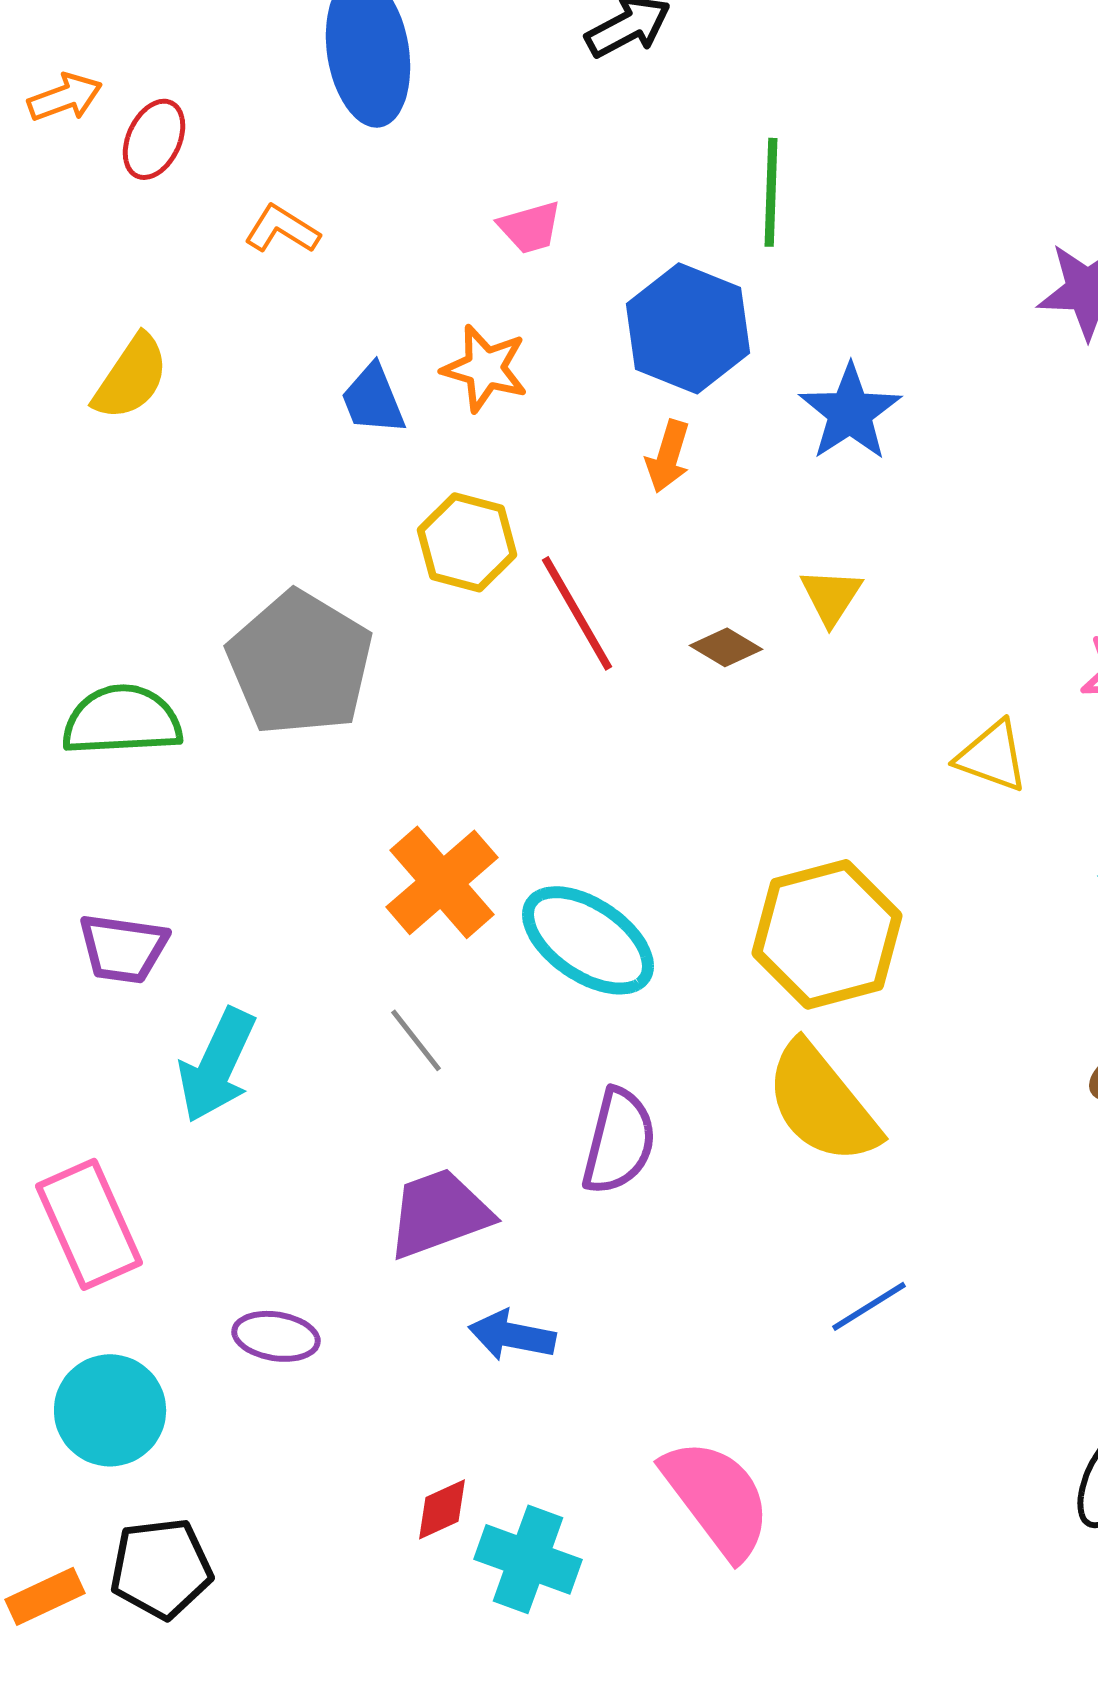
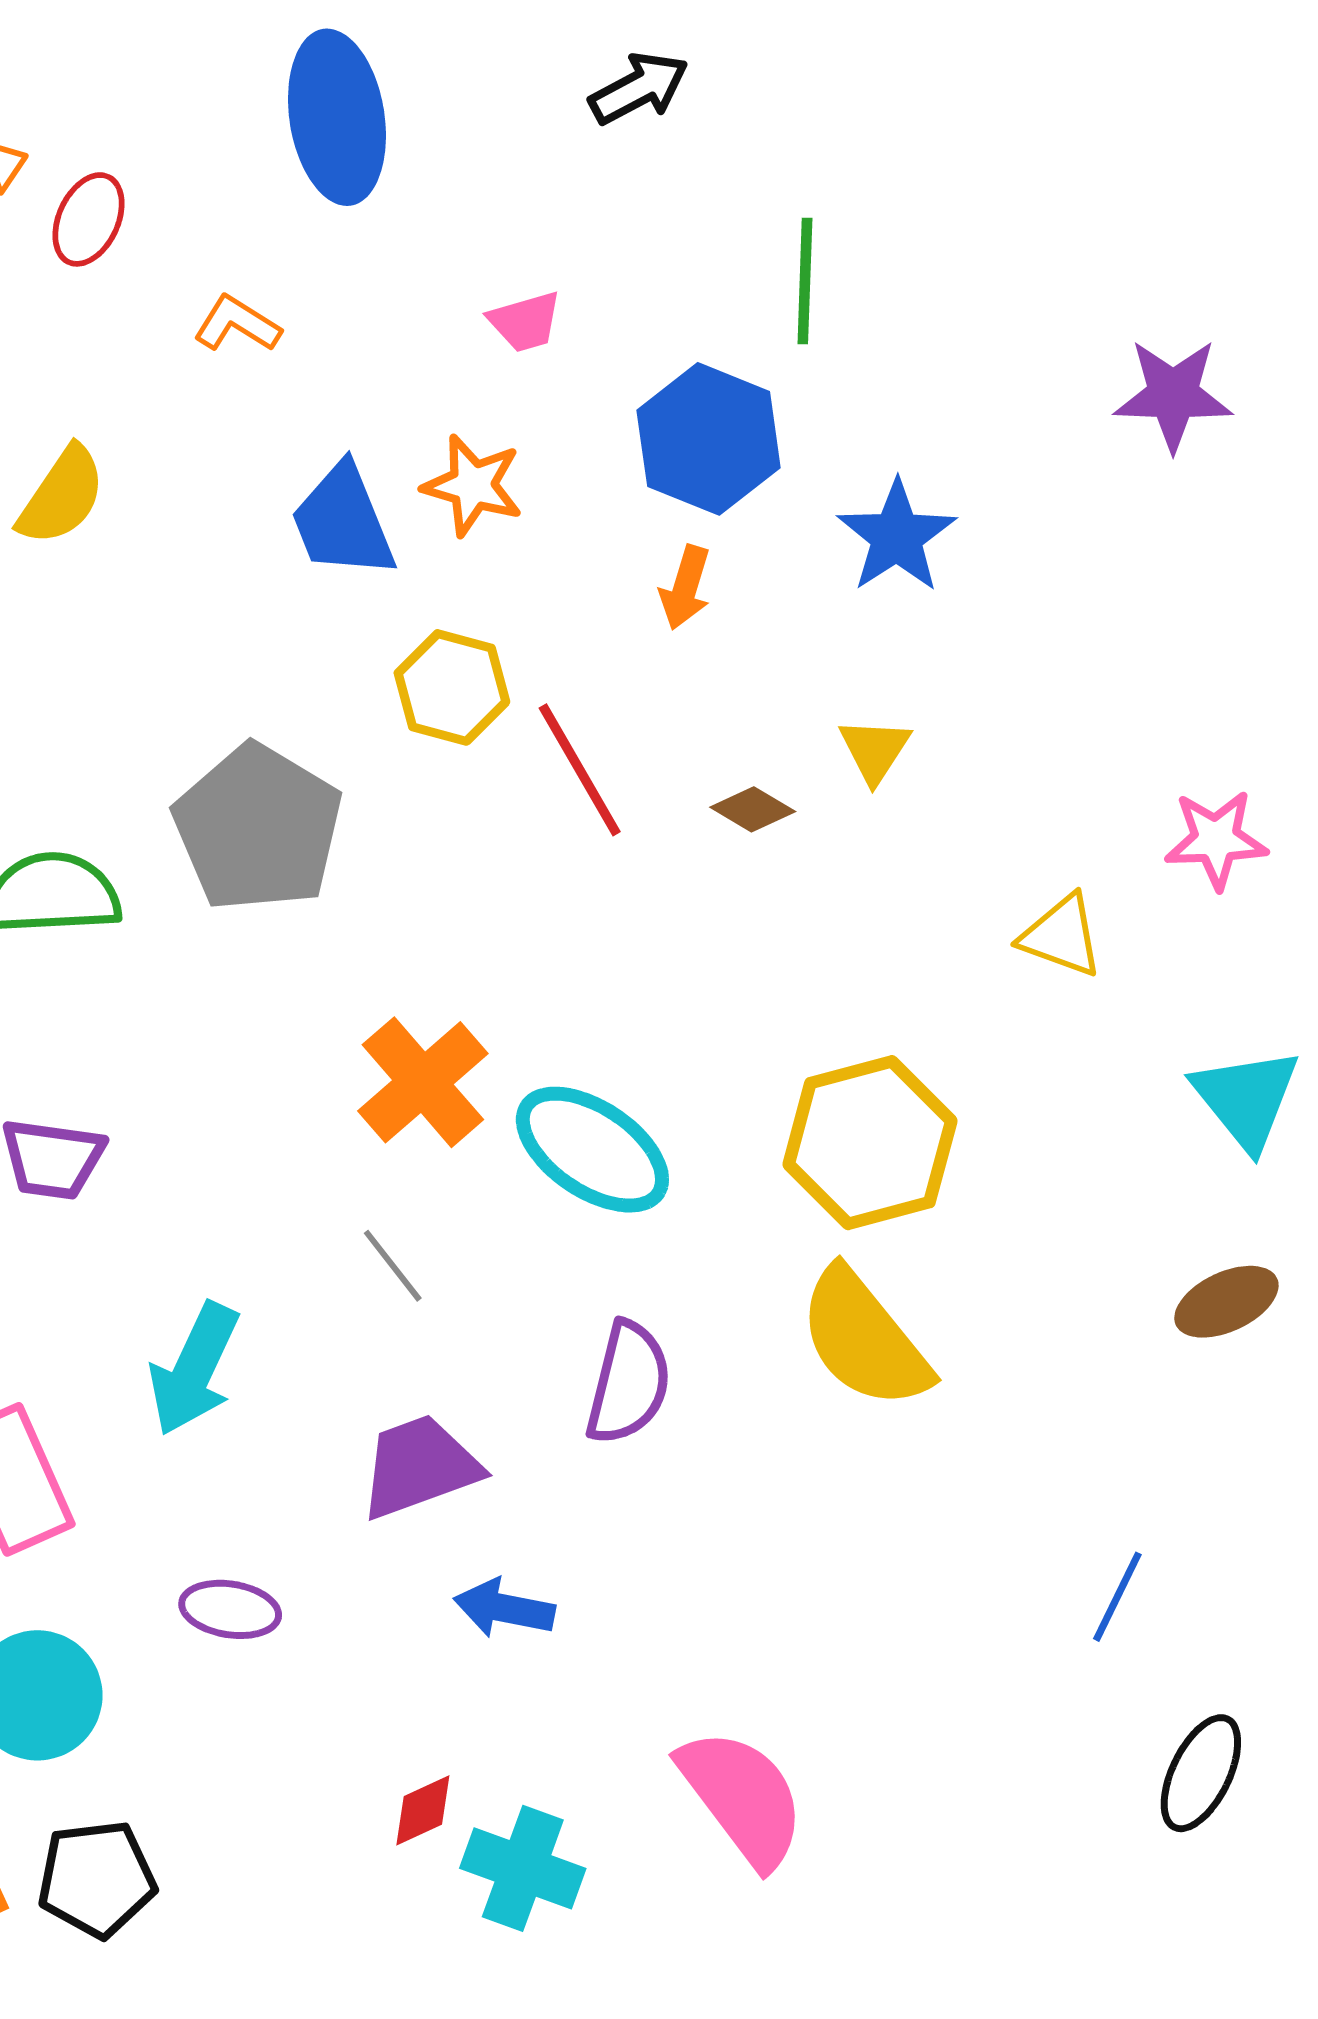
blue trapezoid: (373, 399) -> (343, 521), size x1.4
cyan arrow: (217, 1065) -> (194, 1369), moved
blue line: (869, 1306) -> (1117, 1597), moved, turned -32

